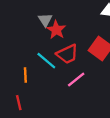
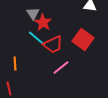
cyan line: (46, 61) -> (37, 38), moved

